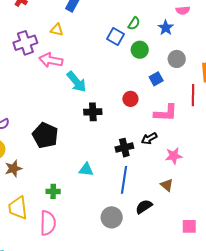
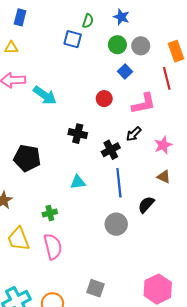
green circle: (140, 50) -> (117, 45), moved
black cross: (93, 112) -> (78, 134), moved, turned 30

